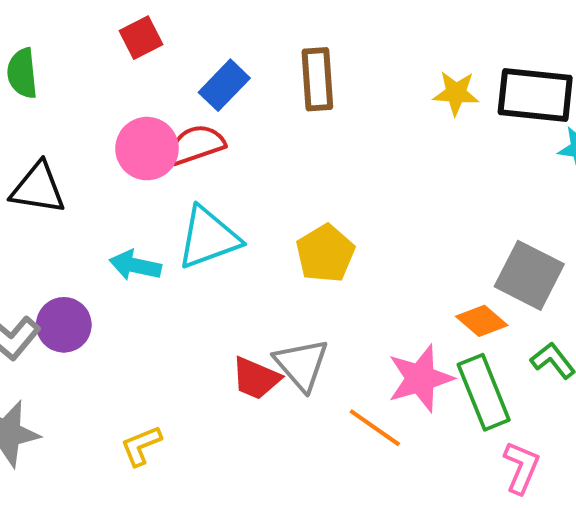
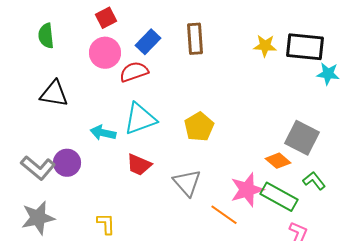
pink circle: (147, 149) -> (105, 53), moved
red trapezoid: (256, 378) -> (139, 165), moved
green rectangle: (484, 392) -> (279, 197), turned -39
yellow L-shape: (141, 446) -> (106, 224), turned 110

